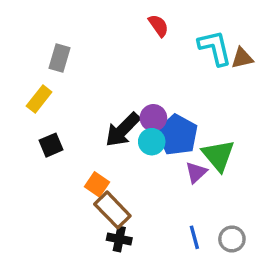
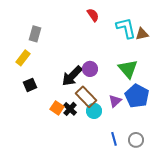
blue pentagon: (177, 135) -> (137, 96), moved
cyan circle: (152, 142) -> (94, 111), moved
green triangle: (218, 155) -> (128, 69), moved
brown rectangle: (112, 210) -> (86, 97), moved
black cross: (119, 239) -> (70, 109), moved, turned 32

